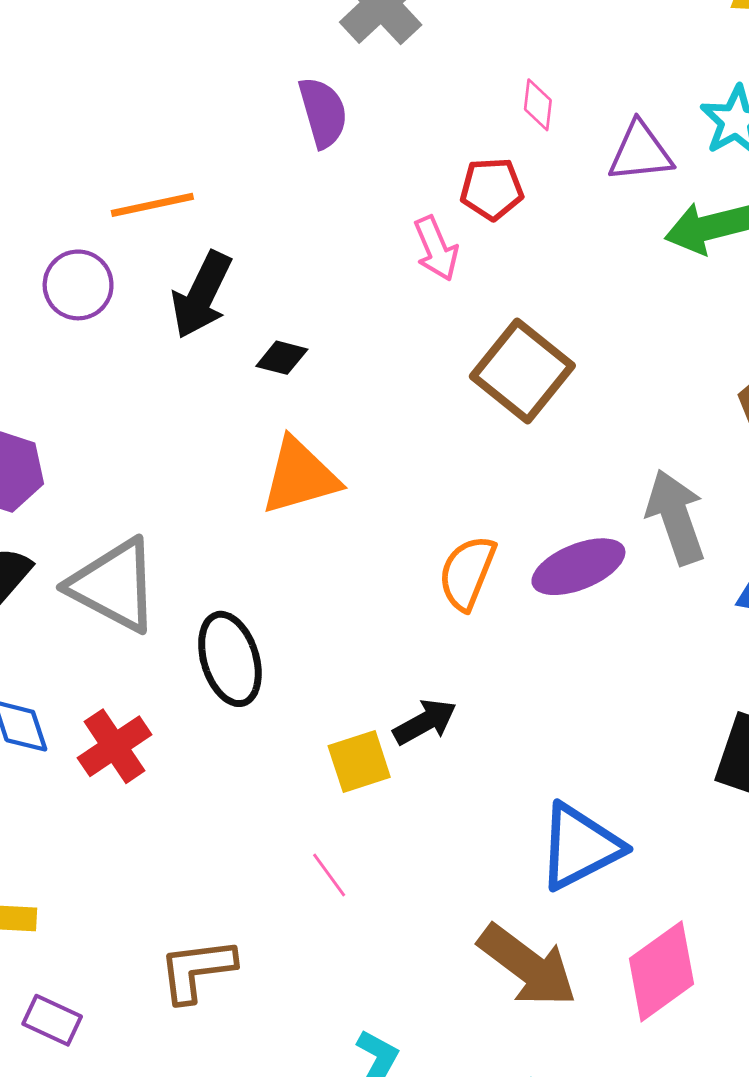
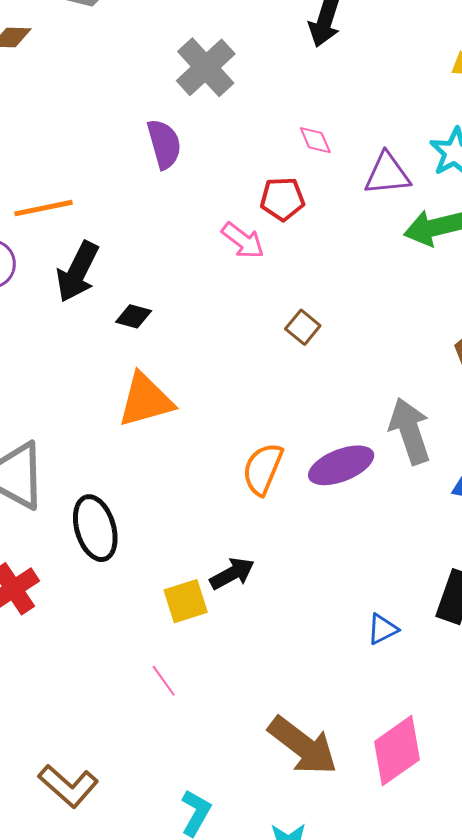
pink diamond: (538, 105) -> (315, 140), turned -30
pink arrow: (436, 249) -> (243, 241), turned -30
brown square: (522, 371) -> (303, 327), size x0.5
blue triangle: (580, 847) -> (383, 629), moved, size x0.5
brown L-shape: (197, 970) -> (68, 786), moved, turned -132

